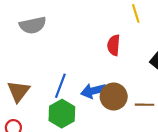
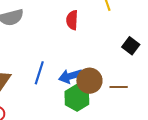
red semicircle: (114, 45) -> (72, 20), moved
green hexagon: (62, 114) -> (77, 98), moved

